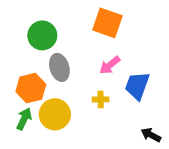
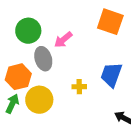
orange square: (107, 23) -> (110, 22), moved
pink arrow: (110, 65) -> (63, 40), moved

